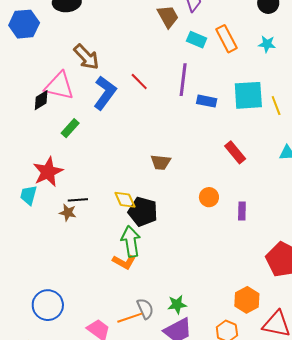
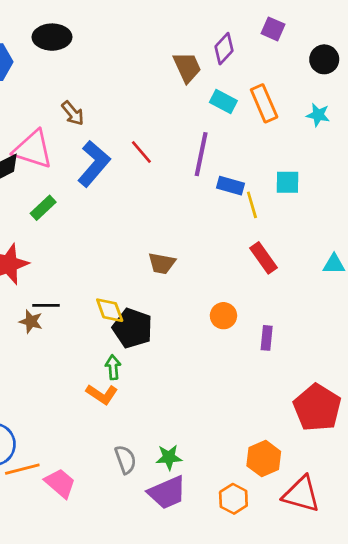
brown arrow: (86, 57) -> (73, 113), size x0.7
cyan square: (248, 95) -> (287, 182), size x0.6
yellow line: (276, 106) -> (252, 205), moved
green arrow: (131, 241) -> (113, 367), size x0.6
orange line: (130, 318) -> (22, 469), moved

